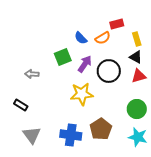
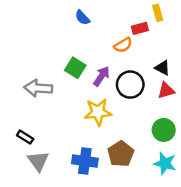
blue semicircle: (81, 38) -> (82, 18), moved
yellow rectangle: (137, 39) -> (158, 13), moved
green square: (63, 57) -> (75, 68), turned -36
gray arrow: (32, 74) -> (38, 88), size x1.6
black rectangle: (21, 105) -> (25, 137), moved

